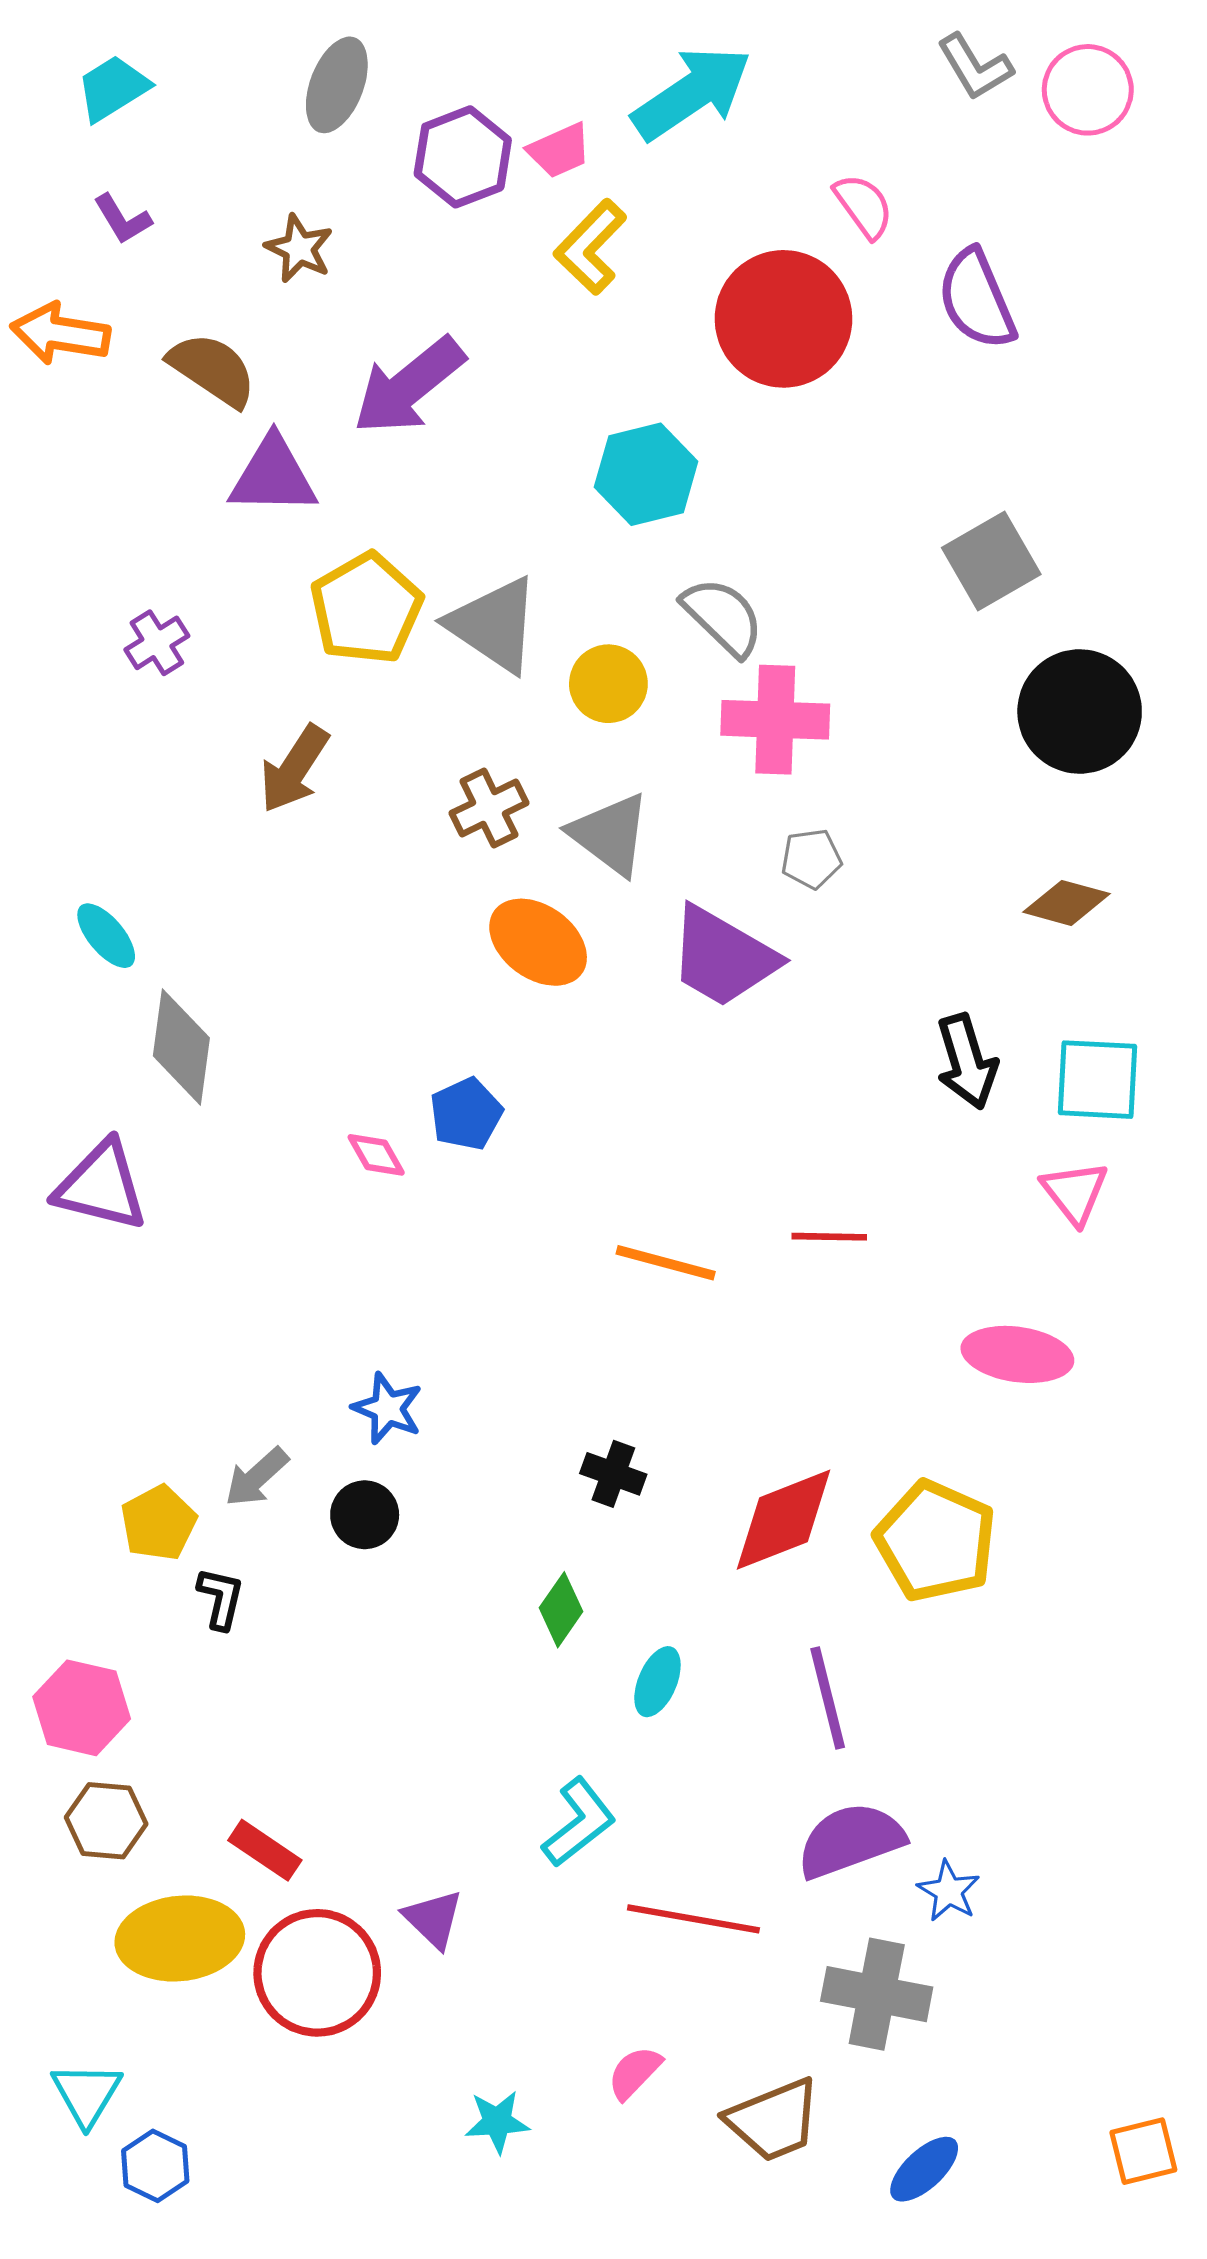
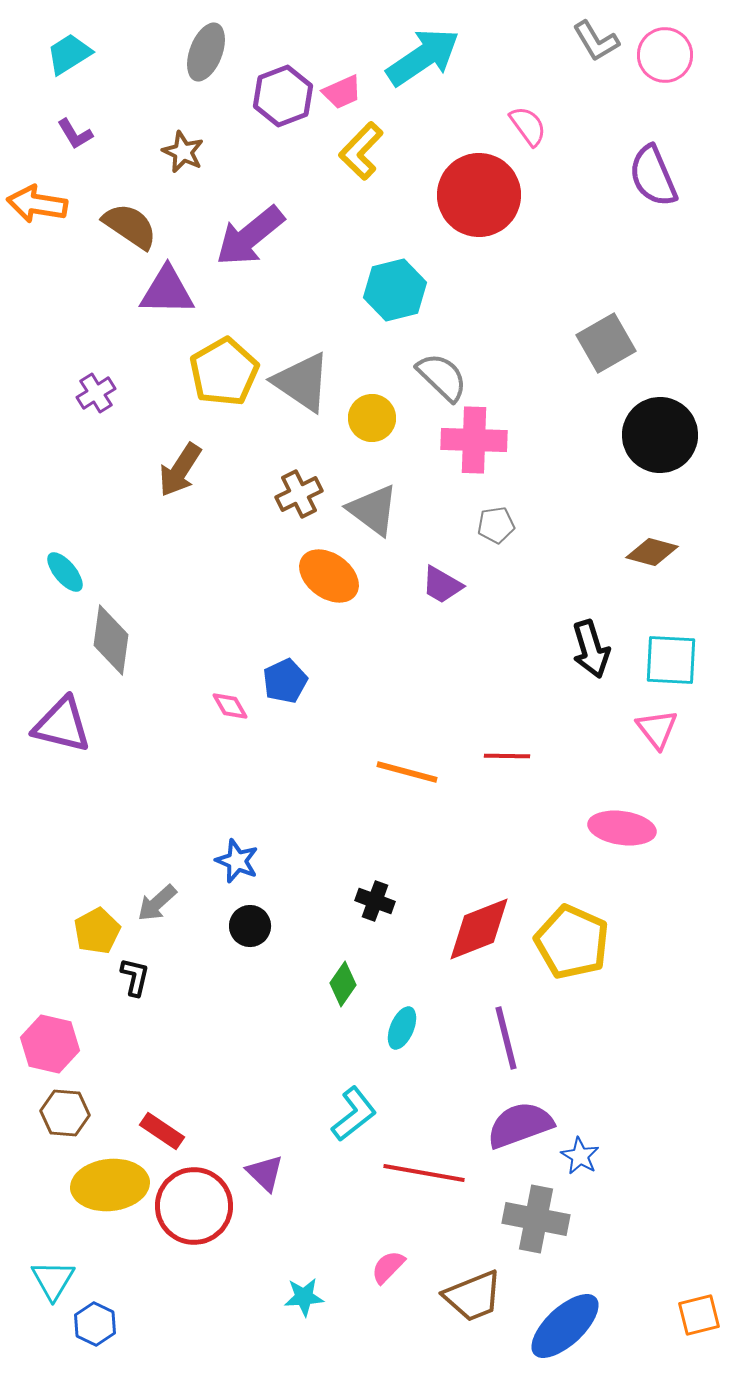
purple semicircle: (977, 299) -> (653, 176), moved
purple trapezoid: (723, 957) -> (442, 585), size x0.6
black circle: (365, 1515) -> (250, 926), moved
blue ellipse: (924, 2169) -> (565, 1326), size x1.6

